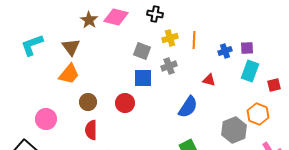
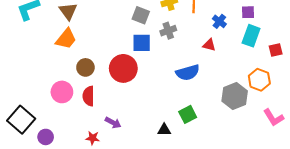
blue cross: (225, 51) -> (219, 21), moved, turned -32
red circle: (125, 103) -> (123, 68), size x1.4
blue semicircle: (188, 107) -> (188, 73), turned 40
pink circle: (46, 119) -> (62, 92), moved

